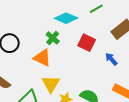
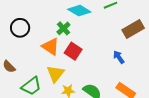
red square: (87, 43) -> (73, 51), moved

